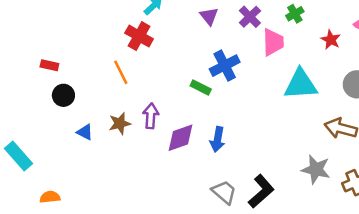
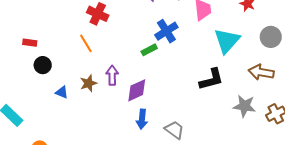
cyan triangle: (301, 84) -> (227, 41), turned -40
green rectangle: (201, 87) -> (149, 50), turned -49
blue arrow: (217, 139) -> (142, 119), moved
black L-shape: (261, 191) -> (211, 79), moved, turned 32

